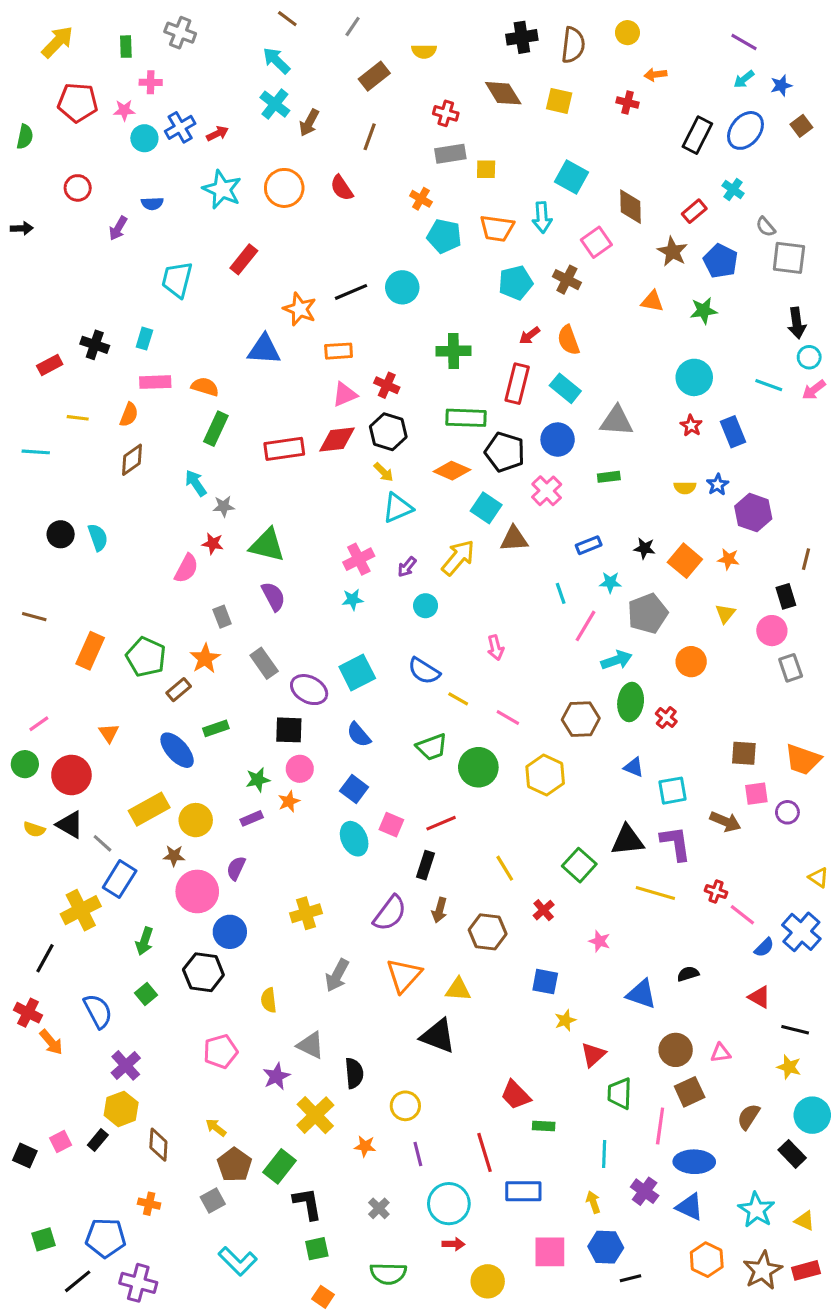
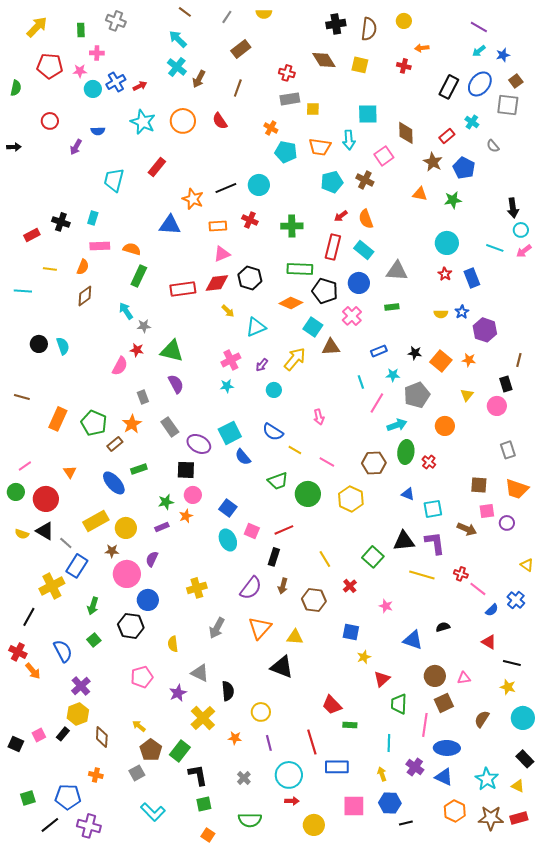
yellow semicircle: (424, 51) -> (264, 14), moved
cyan square: (572, 177) -> (368, 114), turned -30
gray square: (789, 258) -> (508, 105), moved
red cross: (387, 385) -> (250, 220), moved
yellow arrow: (384, 472) -> (228, 311), moved
gray rectangle: (791, 668) -> (508, 450), moved
blue semicircle: (359, 735) -> (243, 457), moved
blue cross: (801, 932) -> (516, 600), size x0.7
black rectangle: (792, 1154) -> (525, 759), moved
brown star: (763, 1270) -> (491, 818), turned 30

